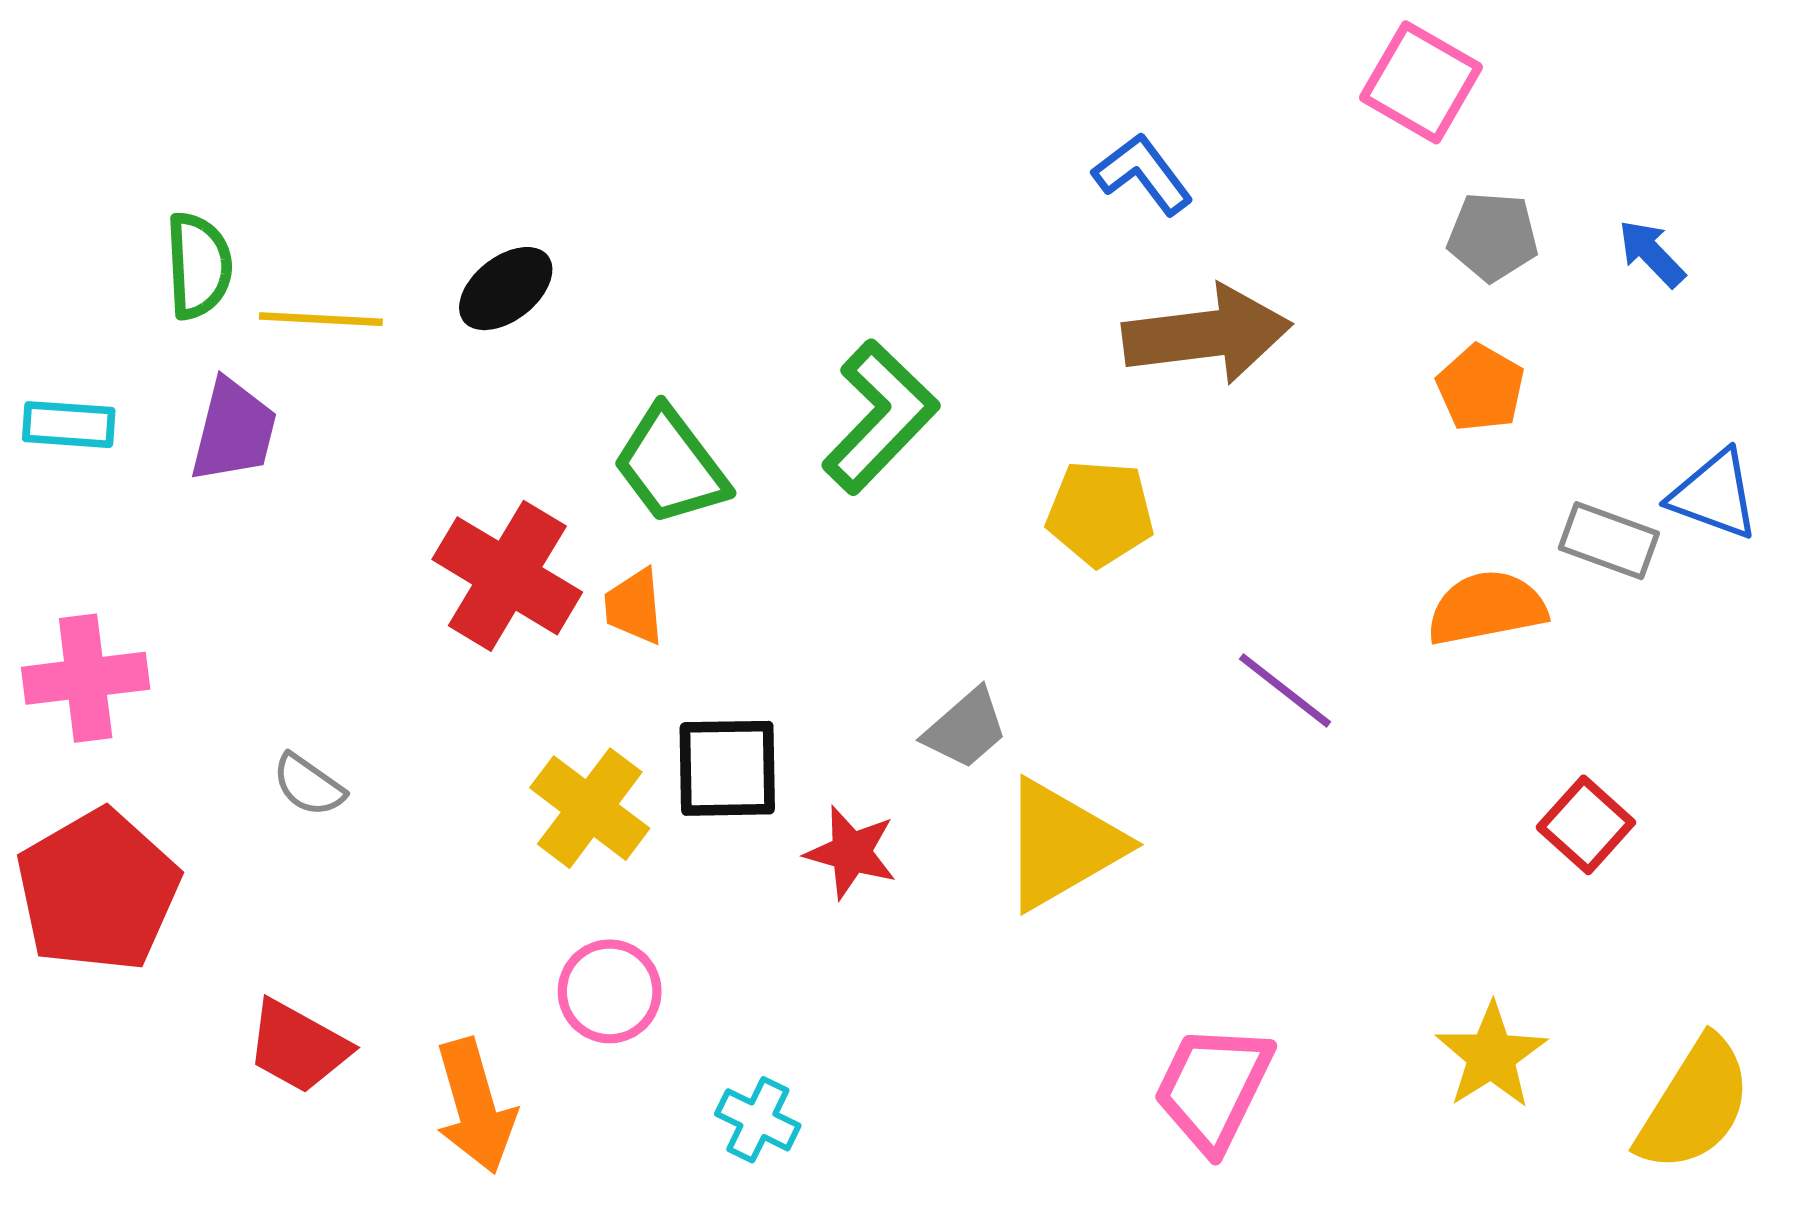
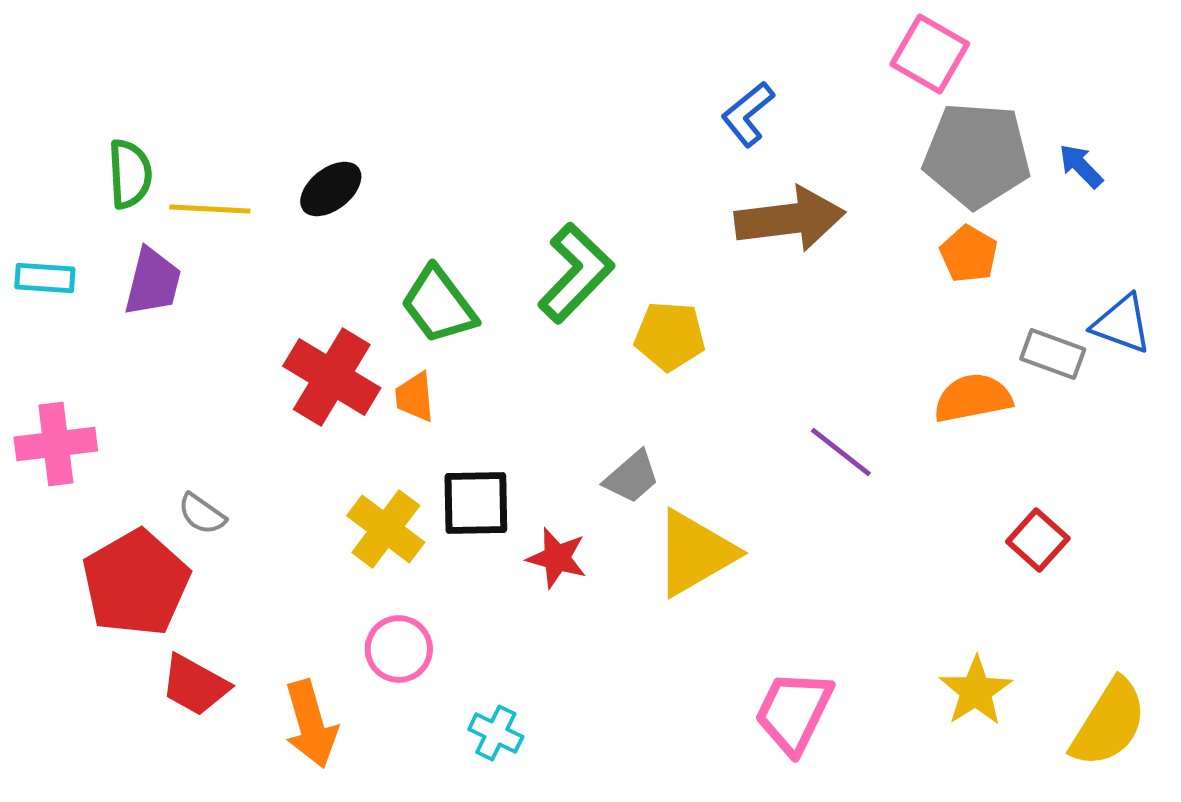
blue L-shape: (1143, 174) -> (748, 114), turned -92
gray pentagon: (1493, 237) -> (977, 155), size x1.8
yellow pentagon: (1100, 513) -> (670, 336), moved
red pentagon: (98, 891) -> (136, 583), moved

